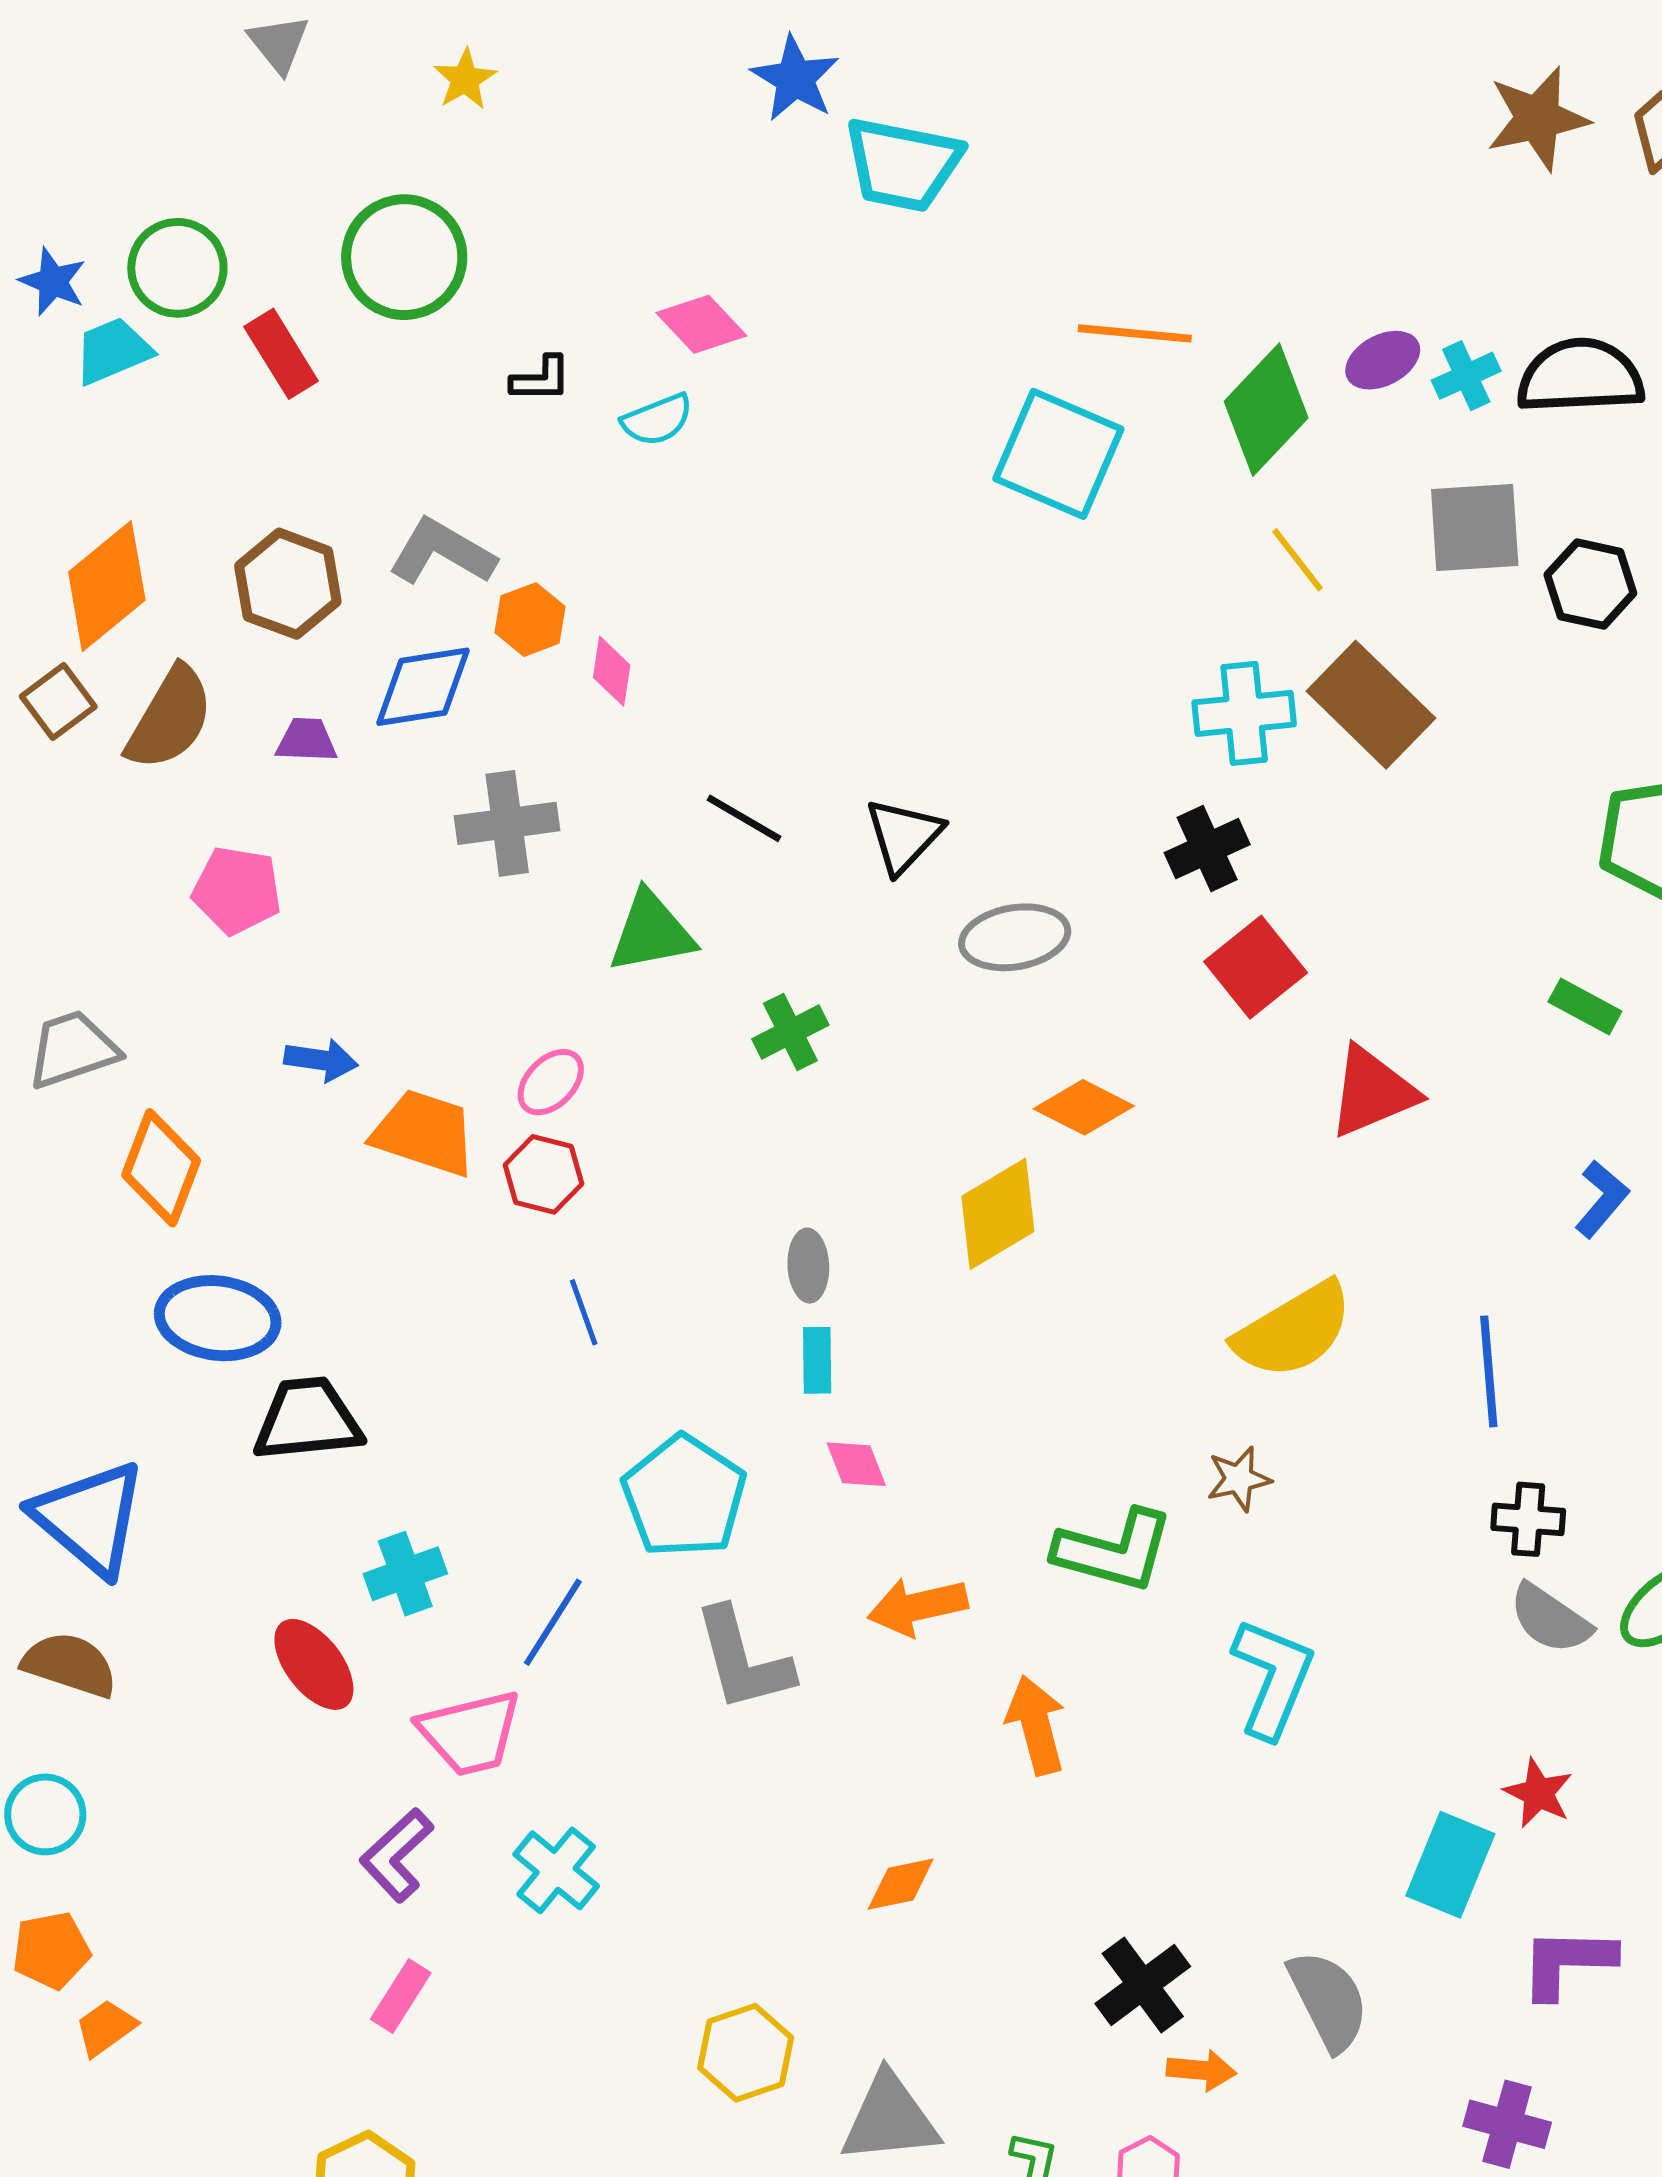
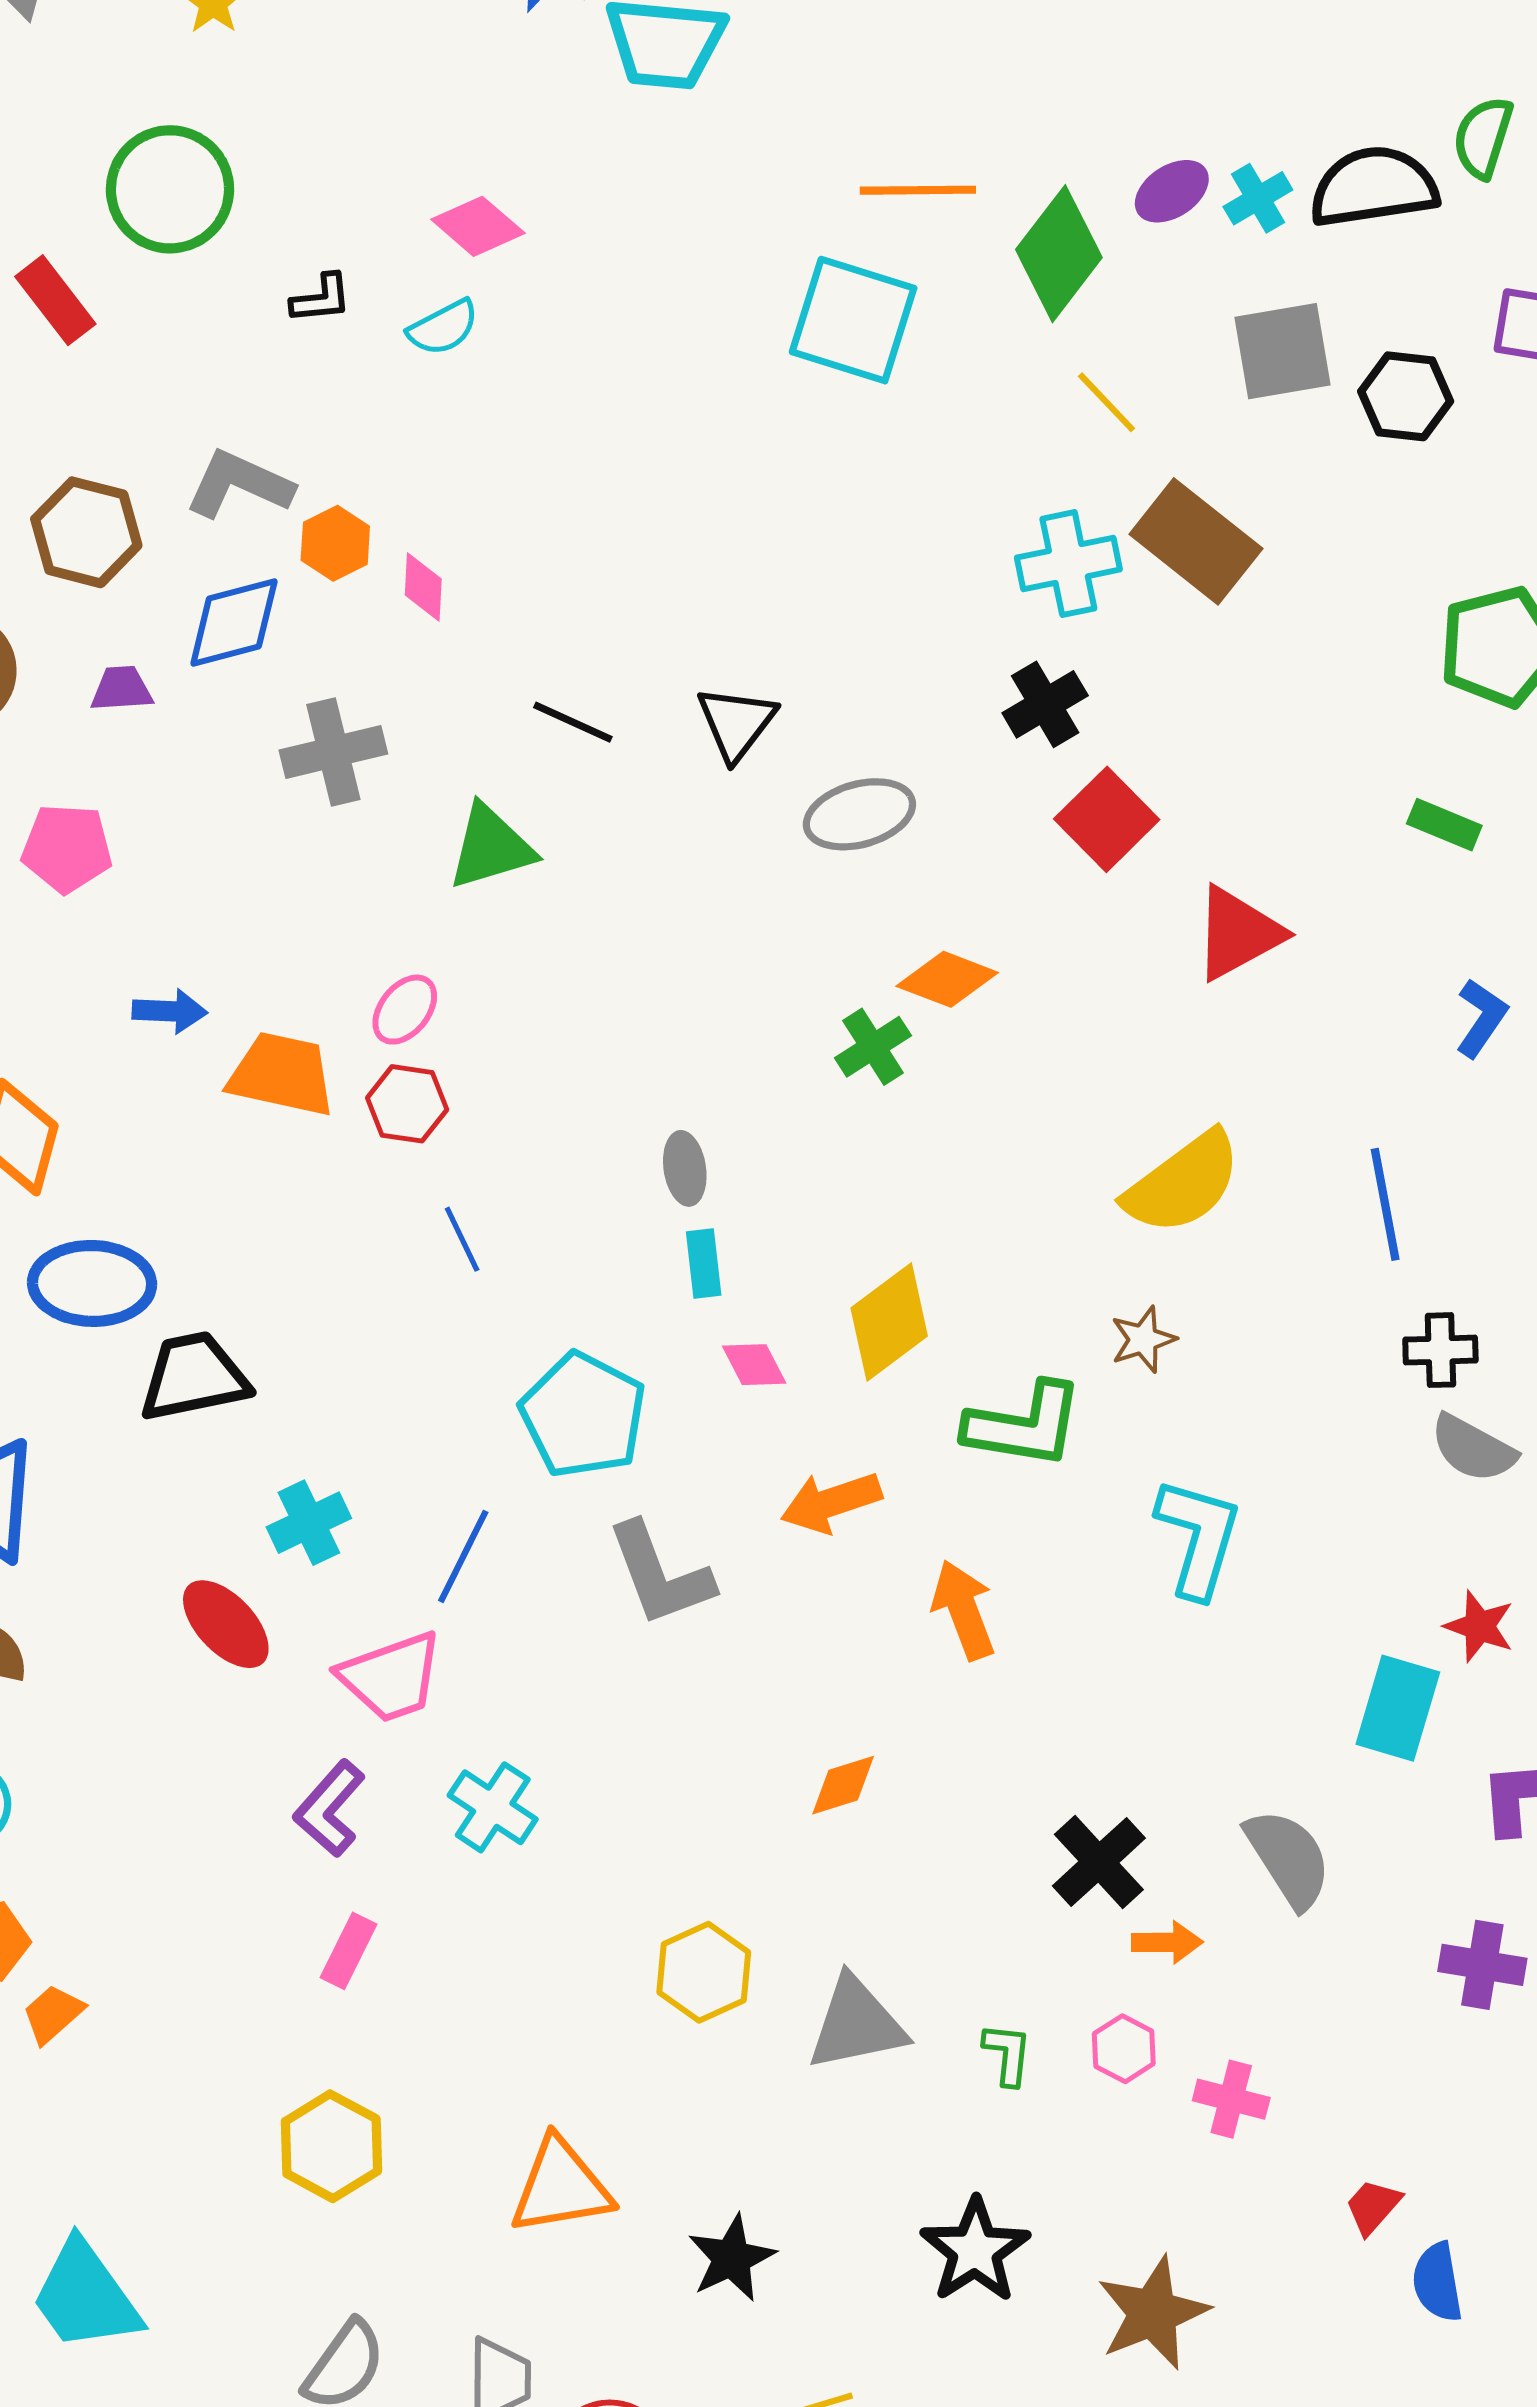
green cross: (790, 1032) -> (873, 1047), moved
yellow diamond: (998, 1214) -> (889, 1322), moved

